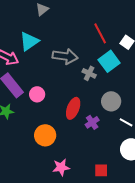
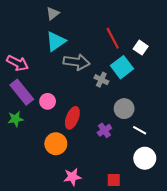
cyan triangle: (29, 41) -> (56, 41), moved
red ellipse: (73, 108) -> (72, 118), moved

